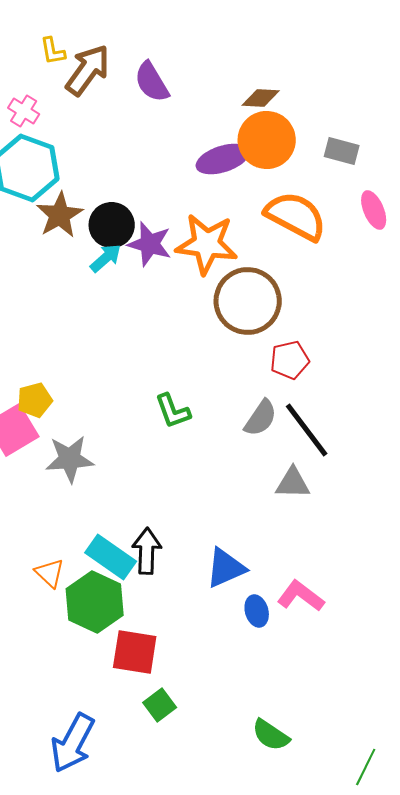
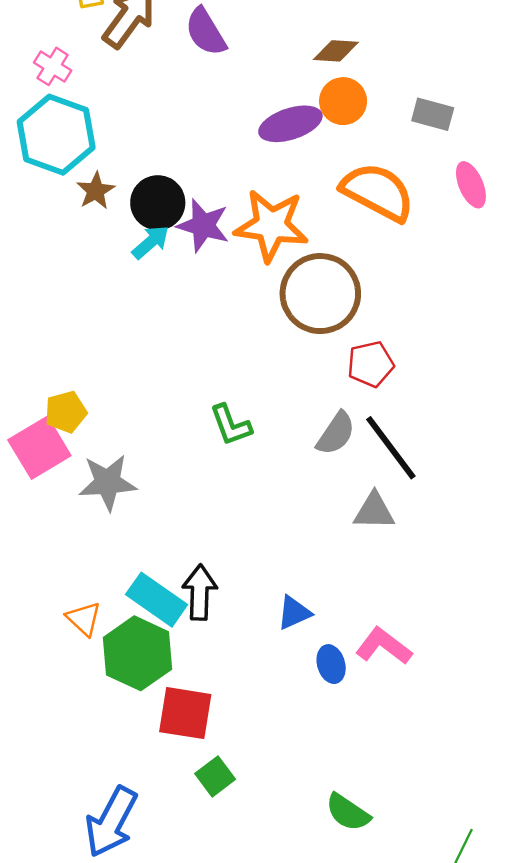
orange circle: (267, 140) -> (343, 101), size x0.7
brown star: (60, 215) -> (96, 191), size x0.7
blue triangle: (226, 568) -> (294, 613), size x0.7

